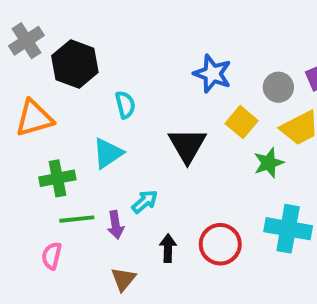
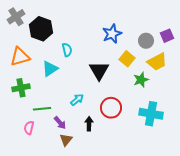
blue star: (212, 74) -> (112, 34), turned 30
cyan triangle: (108, 153) -> (50, 69), moved
green cross: (57, 178) -> (21, 88), moved
purple arrow: (116, 225) -> (60, 123), moved, turned -32
red circle: (220, 244) -> (111, 108), moved

